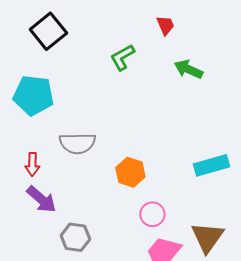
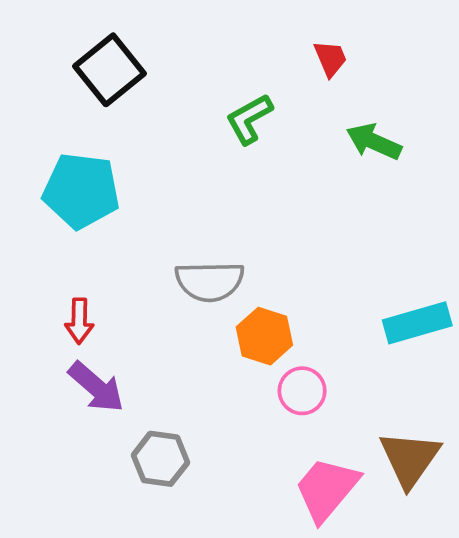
gray semicircle: (77, 143) -> (210, 281), moved
pink circle: (152, 214) -> (302, 391), moved

